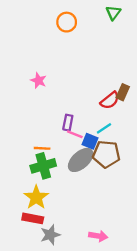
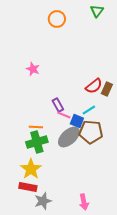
brown rectangle: (123, 92) -> (107, 89), moved
purple rectangle: (68, 123) -> (58, 105), turned -40
pink arrow: (98, 236) -> (84, 202), turned 70

